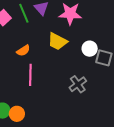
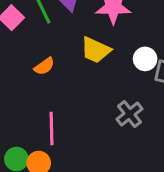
pink line: (30, 75) -> (52, 128), moved

